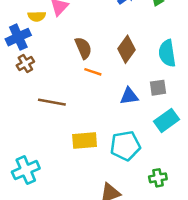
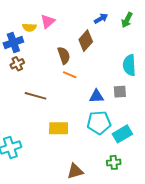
brown diamond: (126, 49) -> (86, 41), moved
cyan rectangle: (167, 120) -> (122, 134), moved
cyan pentagon: (125, 146) -> (99, 123), moved

